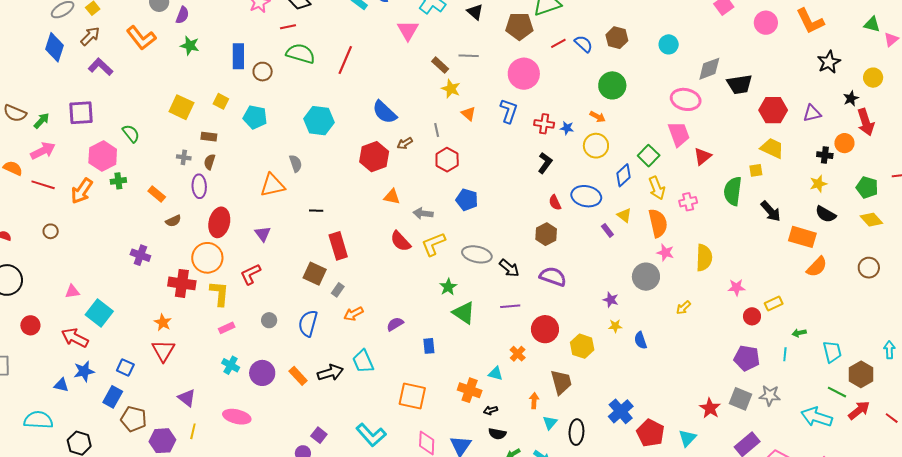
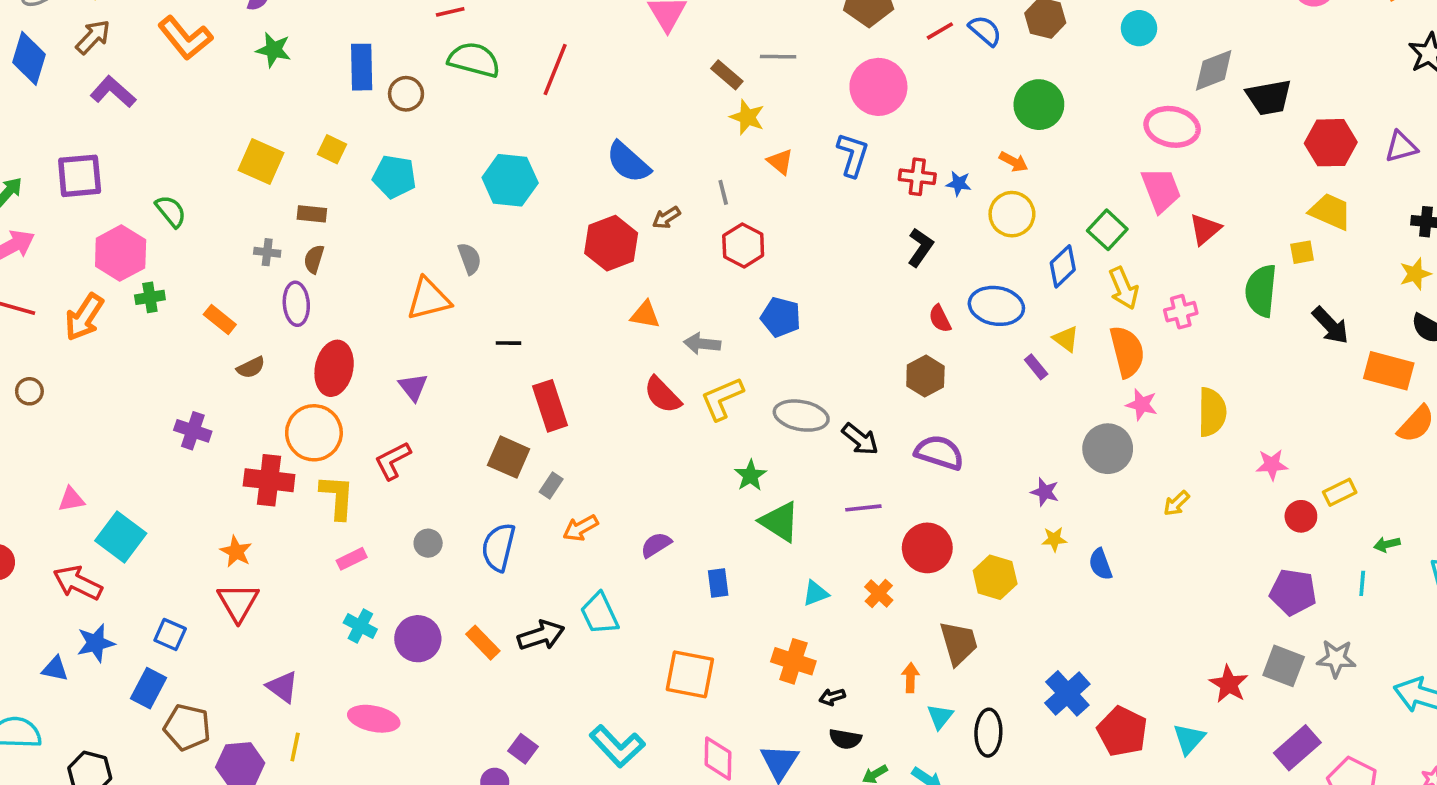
cyan triangle: (496, 374) -> (815, 593), moved, turned -35

